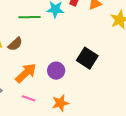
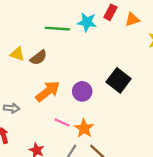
pink line: (29, 98) -> (62, 122), moved
orange star: (60, 103) -> (84, 128), turned -30

